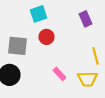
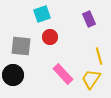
pink rectangle: (60, 74) -> (63, 74), size x1.5
yellow trapezoid: (88, 79) -> (91, 79), turned 125

